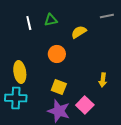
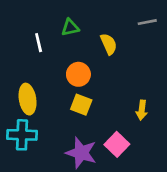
white line: (29, 23) -> (39, 43), moved
yellow semicircle: (79, 32) -> (109, 44), turned 98
yellow square: (59, 87) -> (81, 105), moved

